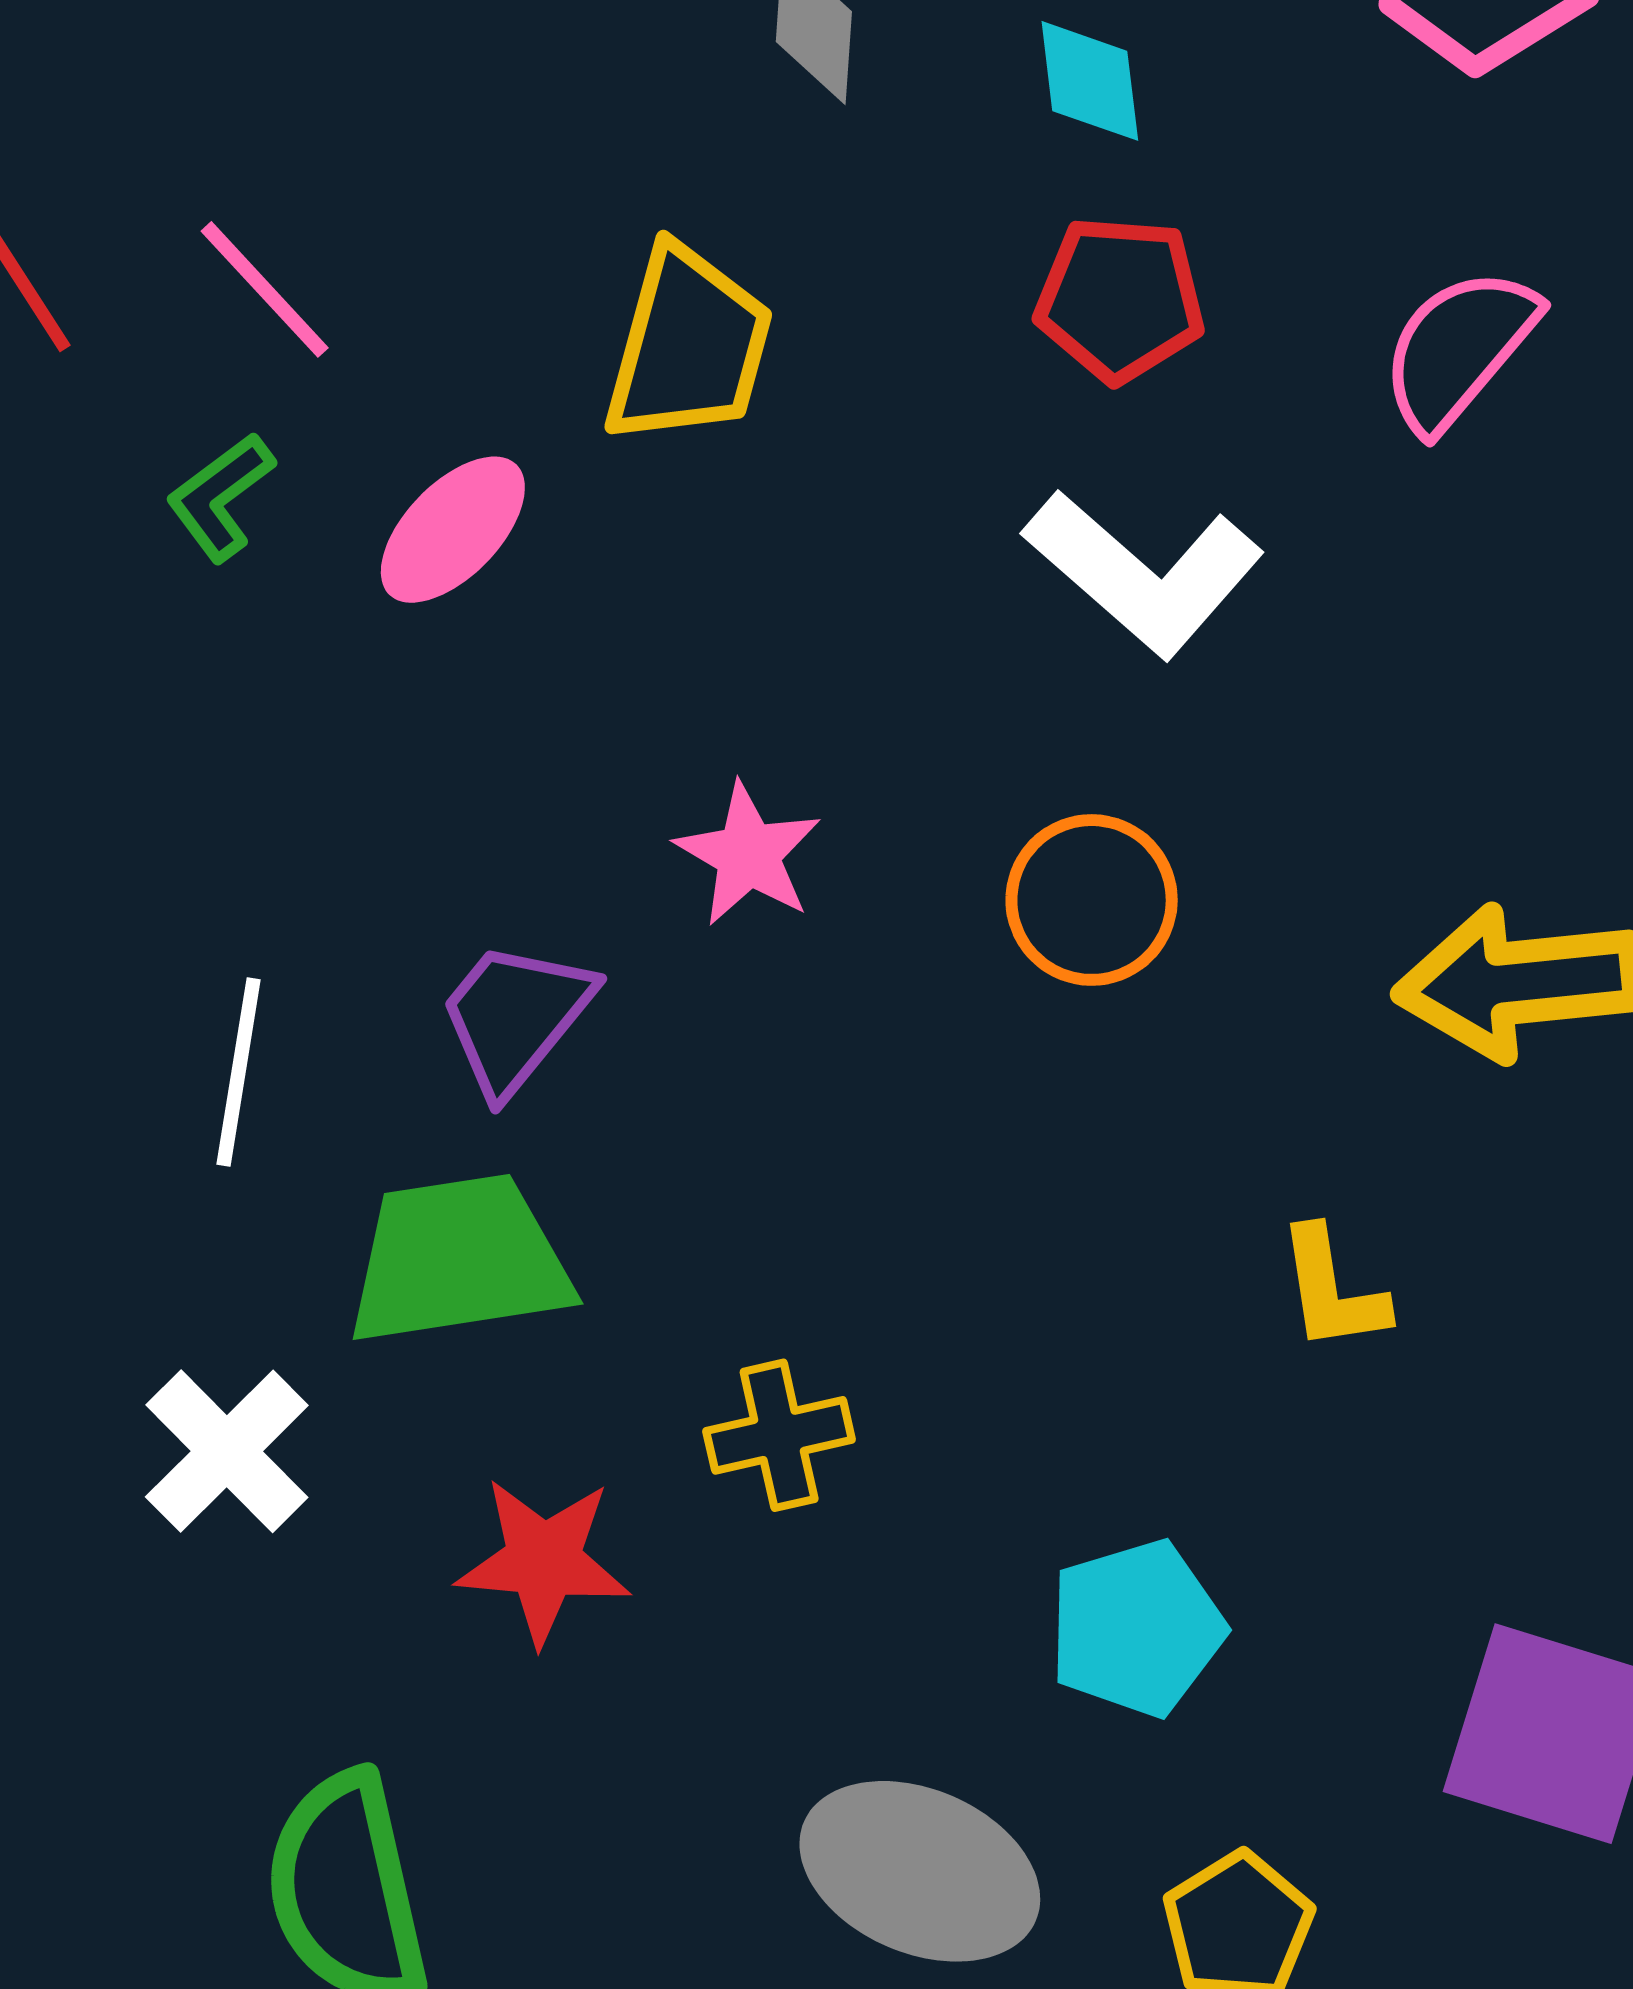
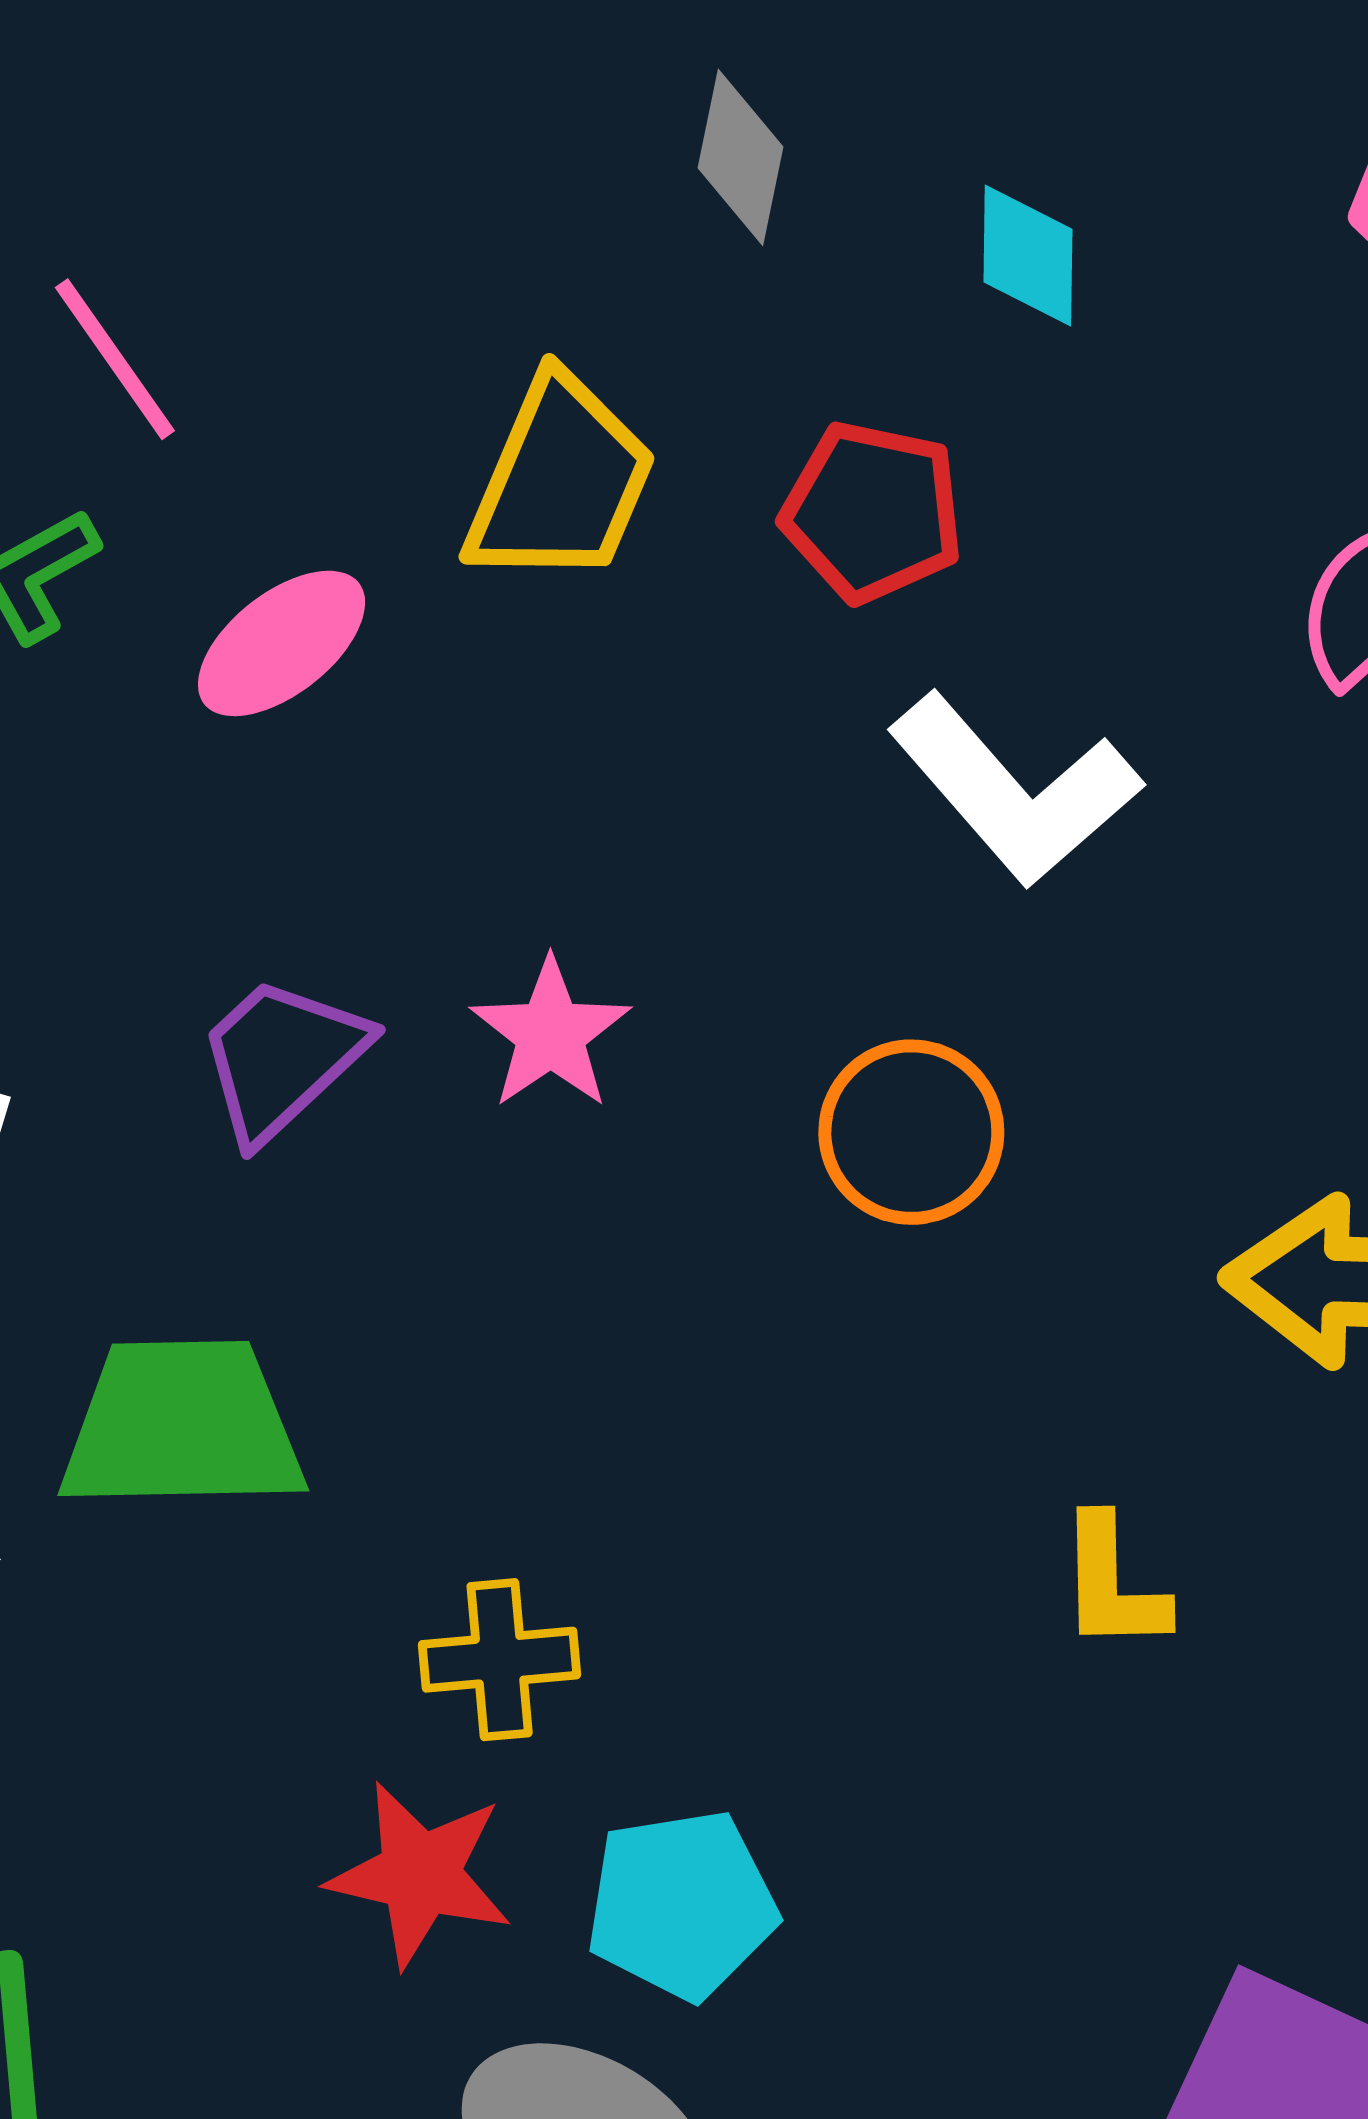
red pentagon: (1120, 299) -> (872, 512), moved
purple trapezoid: (515, 1017) -> (282, 1058), moved
red star: (544, 1561) -> (420, 1874), moved
cyan pentagon: (1136, 1628) -> (682, 1904), moved

